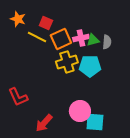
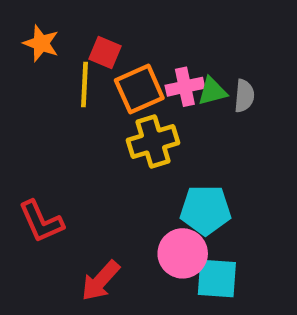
yellow line: (37, 37) -> (84, 84), turned 66
cyan pentagon: (90, 66) -> (205, 210), moved

